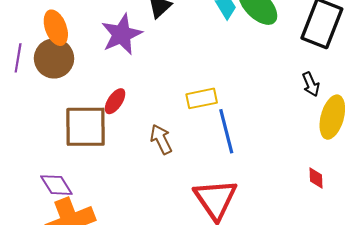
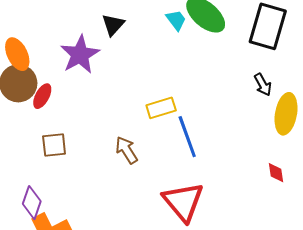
red ellipse: (115, 101) -> (42, 96), moved
brown square: (86, 127) -> (54, 145), size x0.6
purple diamond: (56, 185) -> (32, 203), turned 56

